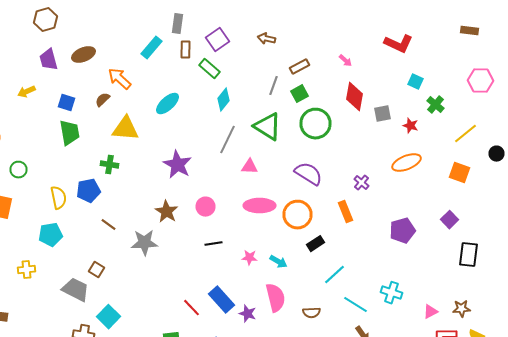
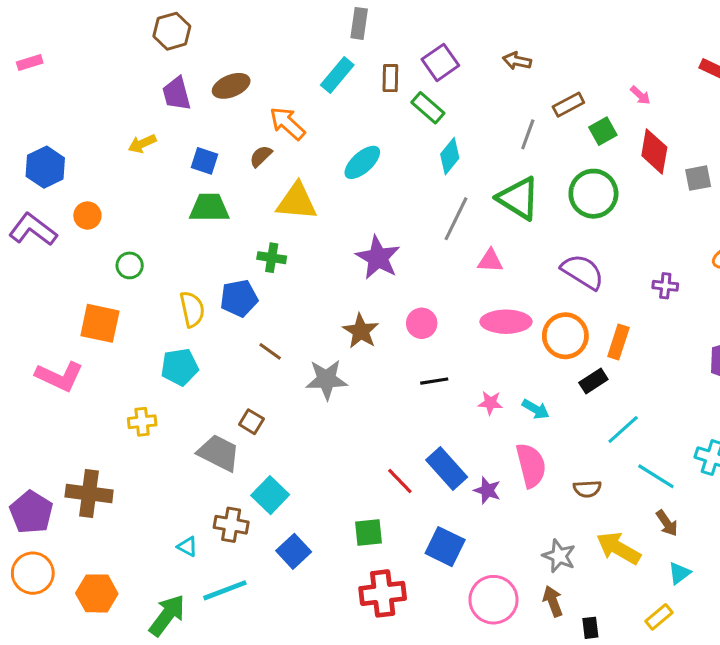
gray rectangle: (178, 24) -> (359, 23), moved
green square: (300, 94) -> (603, 131), moved
green trapezoid: (70, 133) -> (209, 208), turned -80
purple cross: (362, 183) -> (665, 286), turned -35
orange rectangle: (346, 212) -> (618, 342), moved, turned 40

